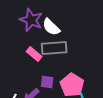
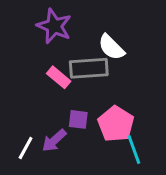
white semicircle: (51, 27) -> (111, 47), moved

